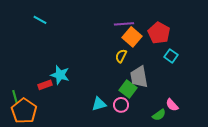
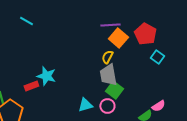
gray trapezoid: (139, 77) -> (108, 75), moved
pink semicircle: (172, 105) -> (158, 106), turned -80

